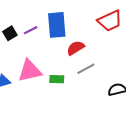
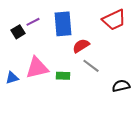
purple line: (31, 30) -> (33, 22), moved
gray line: (86, 69) -> (91, 66), turned 66

